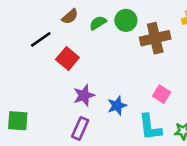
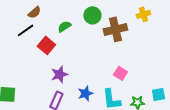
brown semicircle: (70, 17) -> (34, 12), moved
green semicircle: (98, 23) -> (64, 26), moved
blue star: (117, 106) -> (85, 93), moved

